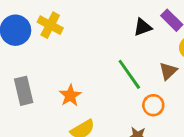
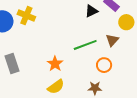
green line: (129, 74) -> (85, 45), turned -70
orange star: (70, 95) -> (55, 64), moved

